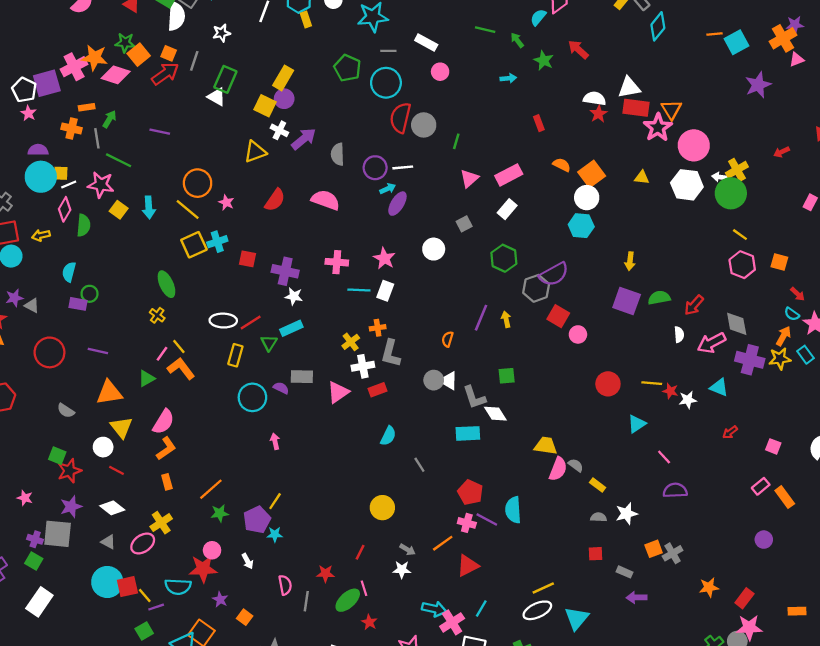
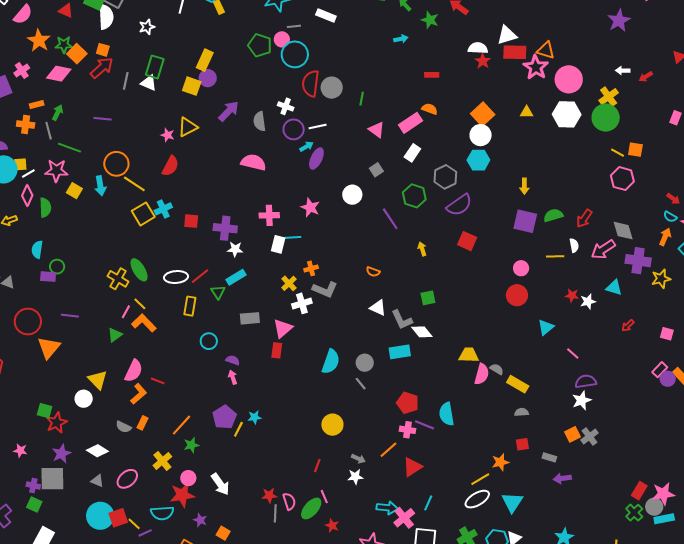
orange star: (95, 58) -> (39, 41), moved, turned 30
gray line: (194, 61) -> (126, 81), moved
pink cross: (74, 67) -> (22, 70), size x0.7
pink circle: (440, 72) -> (282, 39), moved
orange triangle: (671, 110) -> (546, 50), turned -36
red rectangle: (539, 123) -> (432, 75), turned -64
white cross: (279, 130) -> (286, 106), moved
orange semicircle: (562, 165) -> (430, 109), moved
white arrow: (720, 177) -> (623, 71), moved
pink triangle: (469, 178) -> (377, 130), turned -36
orange circle: (198, 183) -> (116, 164), moved
red semicircle: (275, 200) -> (170, 166), moved
pink star: (226, 202) -> (168, 135), moved
orange square: (779, 262) -> (635, 150), moved
green ellipse: (166, 284) -> (139, 270), moved
gray hexagon: (536, 288) -> (445, 177), moved
white rectangle: (385, 291) -> (278, 244), moved
yellow cross: (157, 315) -> (118, 279), size x1.5
purple line: (481, 318) -> (390, 219), moved, turned -50
pink circle: (578, 334) -> (521, 268), moved
orange semicircle: (448, 339) -> (373, 272), turned -80
gray L-shape: (391, 353) -> (325, 290), turned -75
yellow star: (780, 359) -> (661, 279), moved
gray circle: (434, 380) -> (365, 363), moved
yellow line: (652, 383) -> (555, 256), moved
purple semicircle: (281, 388) -> (233, 360), moved
red rectangle: (377, 390) -> (277, 350), moved, turned -56
orange triangle: (109, 393) -> (49, 348), moved, turned -35
cyan circle: (252, 397) -> (209, 341), size x0.7
gray semicircle: (66, 411) -> (123, 427), moved
cyan semicircle: (388, 436) -> (331, 362), size x1.4
red line: (117, 470) -> (158, 381), moved
orange rectangle: (167, 482) -> (143, 423), turned 48
yellow rectangle: (598, 485) -> (518, 384), size x1.5
white star: (627, 514) -> (582, 400), moved
purple pentagon: (257, 520) -> (225, 417), moved
yellow cross: (161, 523) -> (162, 461), moved
cyan star: (275, 534) -> (255, 417), moved
purple circle: (764, 540) -> (668, 379), moved
white arrow: (248, 561) -> (220, 484), size x1.6
red star: (325, 574) -> (269, 495), moved
pink semicircle: (285, 585) -> (289, 501), moved
orange star: (709, 587) -> (500, 462), moved
red rectangle: (744, 598) -> (639, 491), moved

